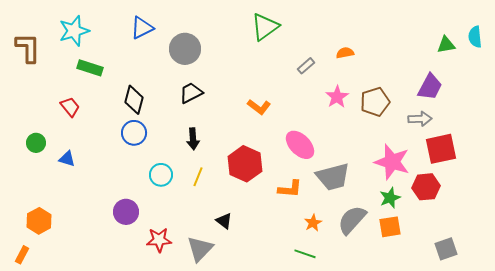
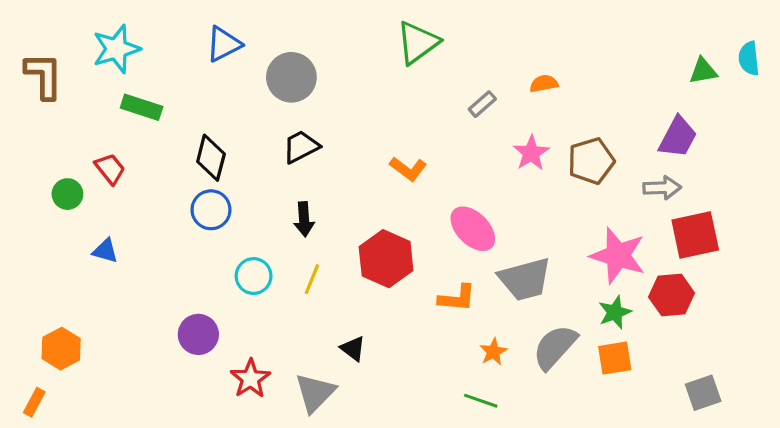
green circle: (36, 143) -> (67, 194), moved
red star: (159, 240) -> (250, 379), turned -30

